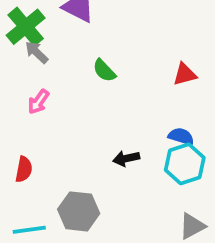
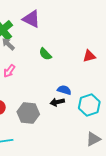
blue semicircle: (181, 136) -> (64, 90), moved
gray hexagon: (79, 211) -> (28, 113), moved

